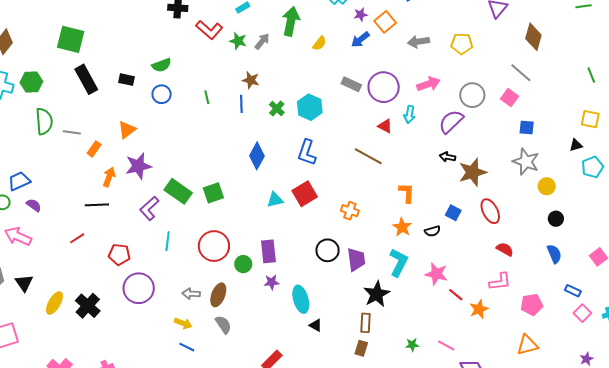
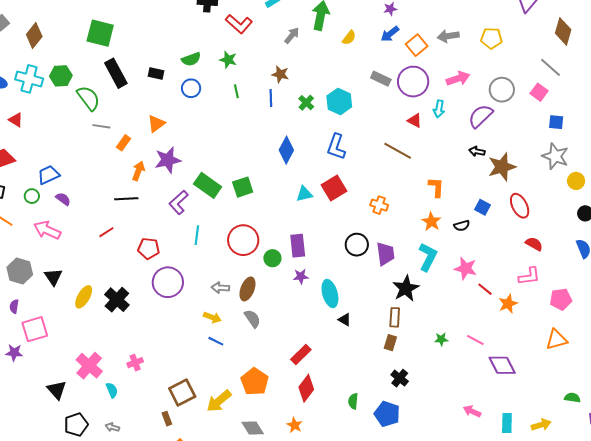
orange square: (385, 22) -> (417, 45), moved
green star: (238, 41) -> (228, 60), moved
green semicircle: (44, 121) -> (88, 98), moved, turned -32

